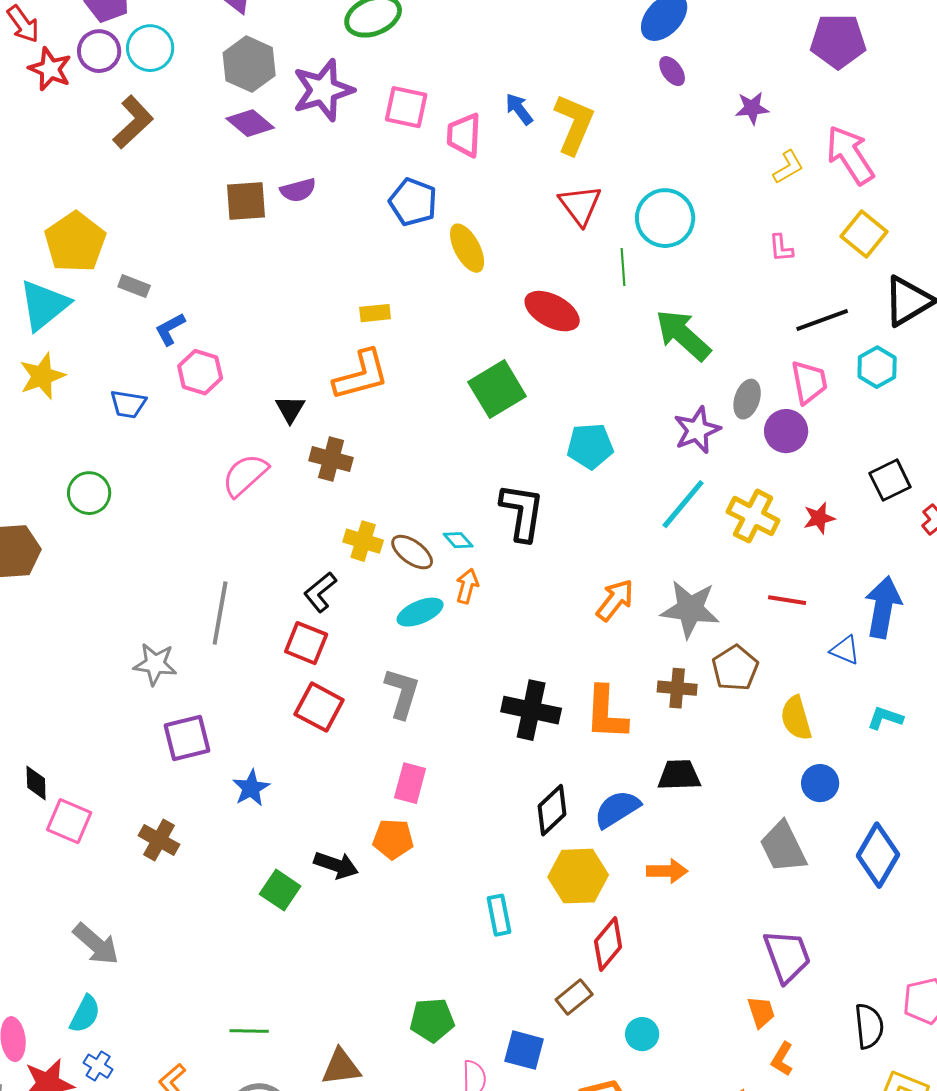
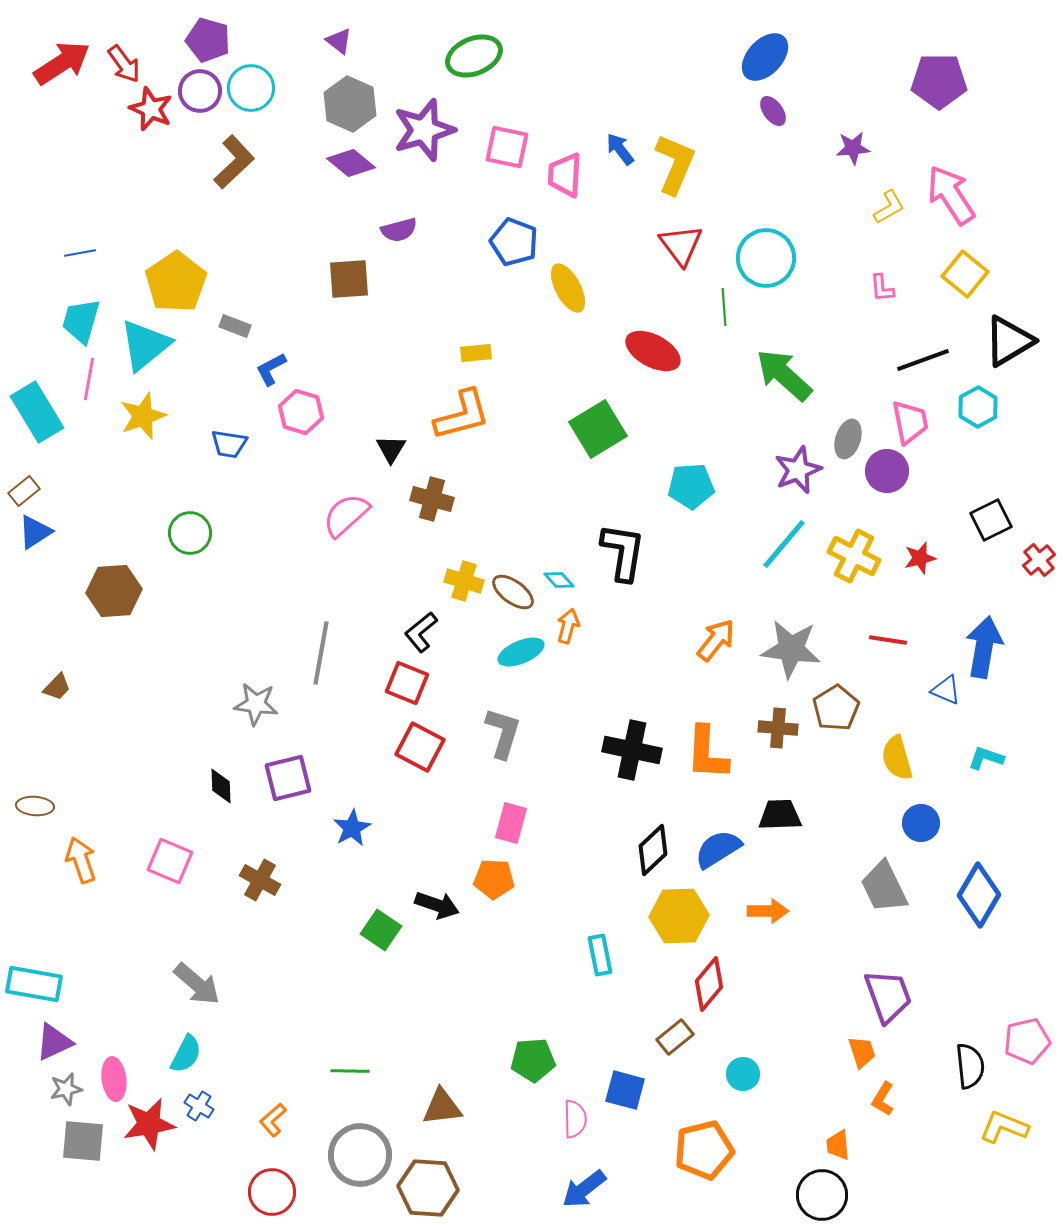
brown square: (246, 201) -> (349, 279), moved
black diamond: (36, 783) -> (221, 786), moved

